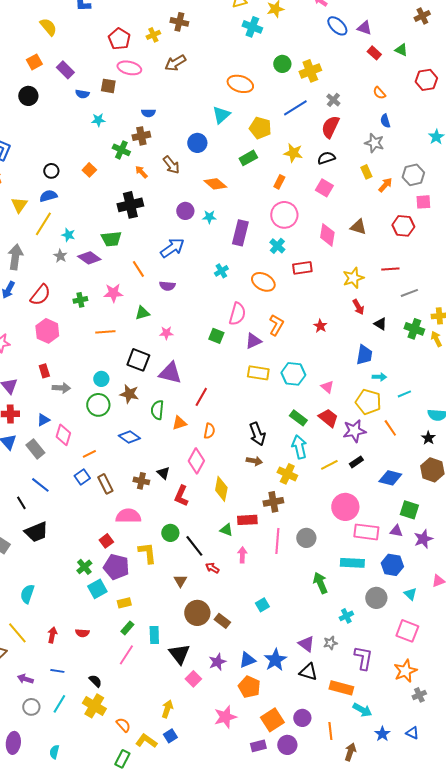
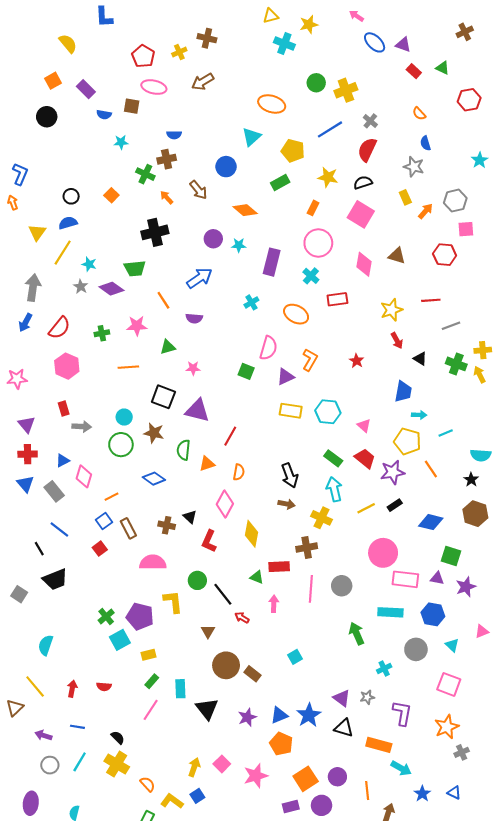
pink square: (324, 188) -> (361, 214), size x1.4
red square: (106, 541) -> (100, 549), moved
pink square: (193, 679) -> (222, 764), moved

